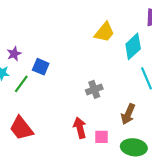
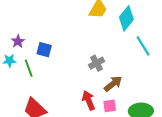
green line: (21, 84) -> (29, 68), turned -48
brown arrow: (128, 114) -> (113, 84), moved, turned -144

